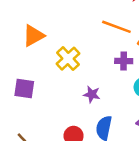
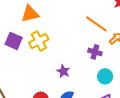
yellow cross: (68, 59) -> (39, 41), moved
purple square: (24, 89) -> (14, 41), moved

